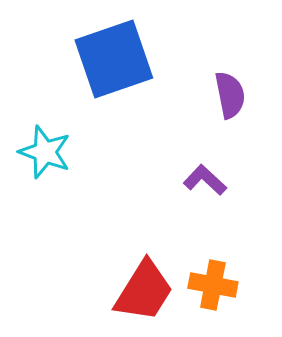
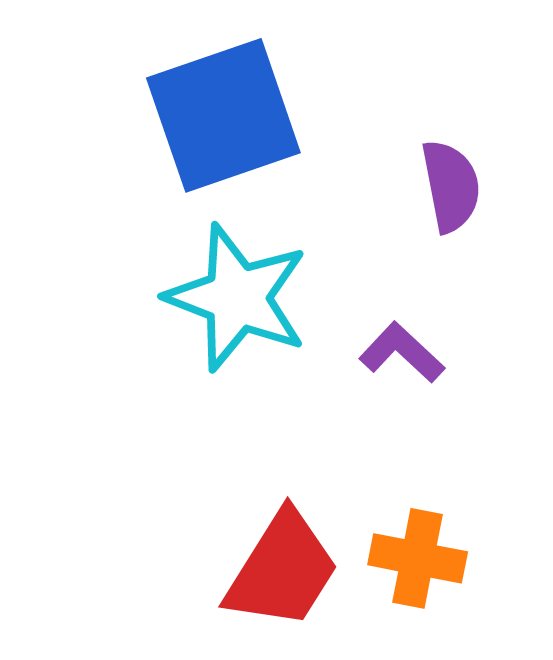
cyan star: (45, 152) -> (237, 298), moved, size x1.4

